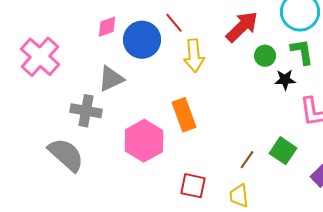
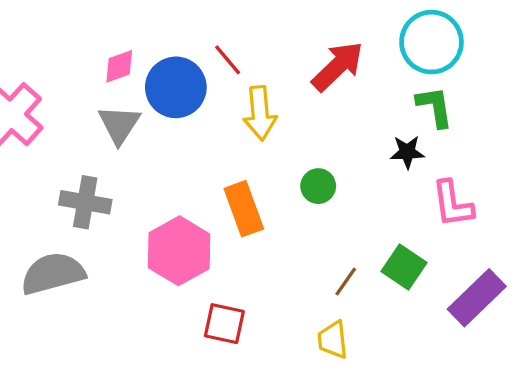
green circle: (265, 56) -> (318, 186), moved
gray triangle: (111, 79) -> (119, 125), moved, turned -32
gray semicircle: (66, 155) -> (53, 273), turned -57
red square: (193, 186) -> (224, 324), moved

